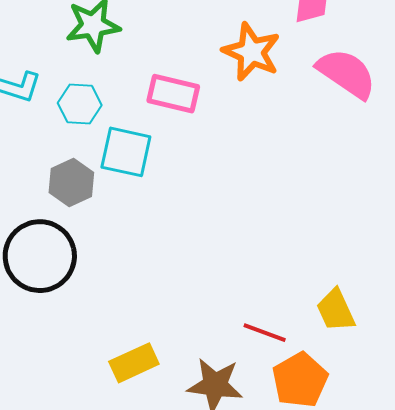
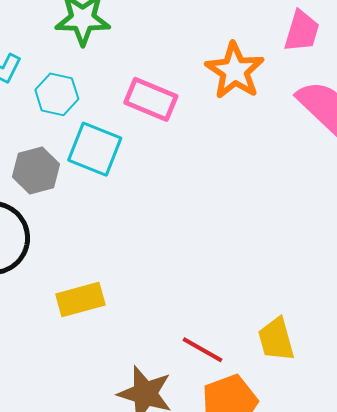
yellow rectangle: (134, 363) -> (80, 299), moved

